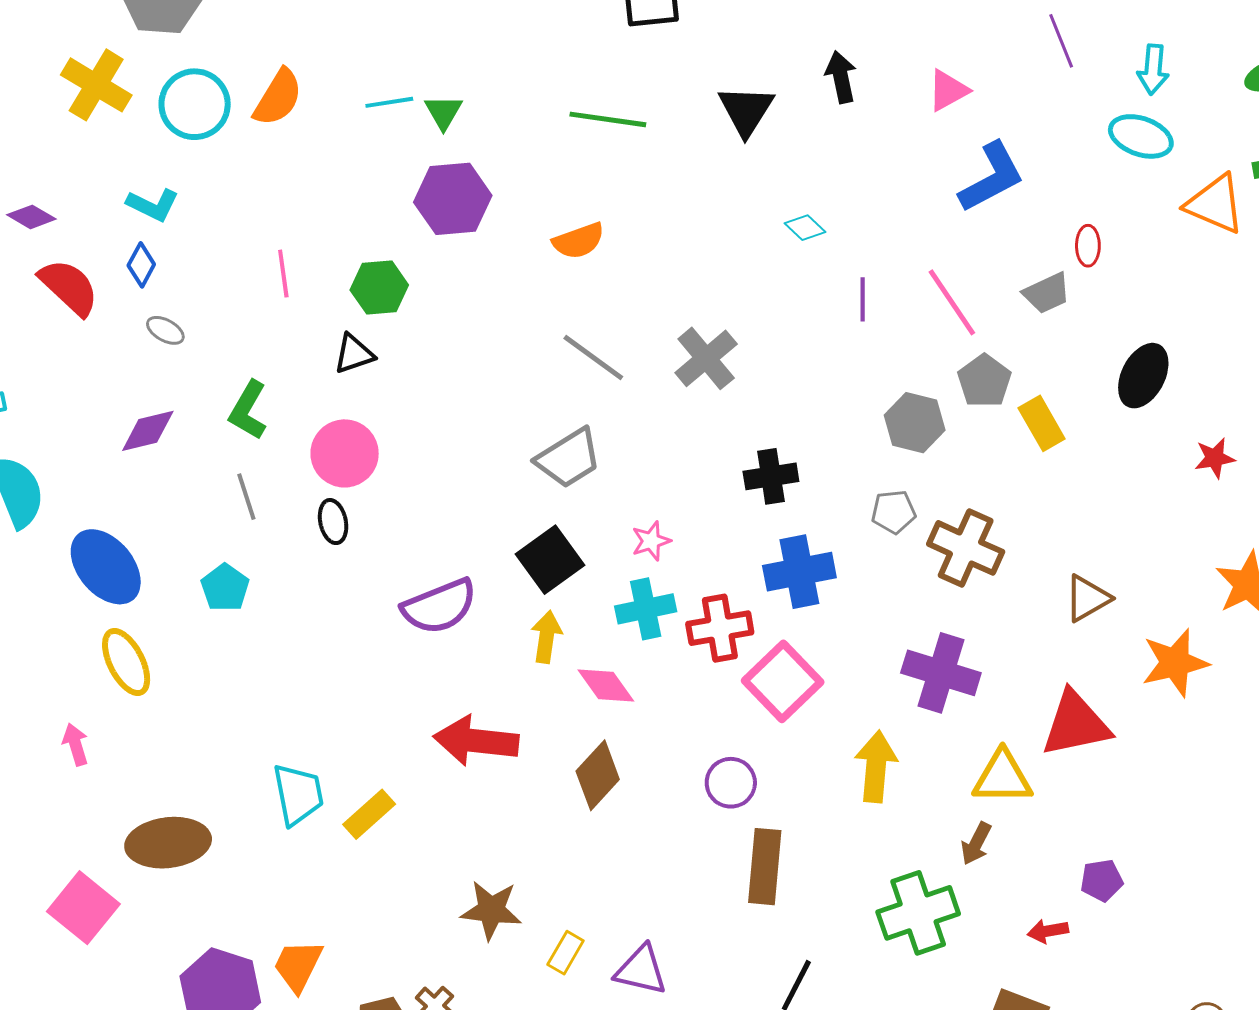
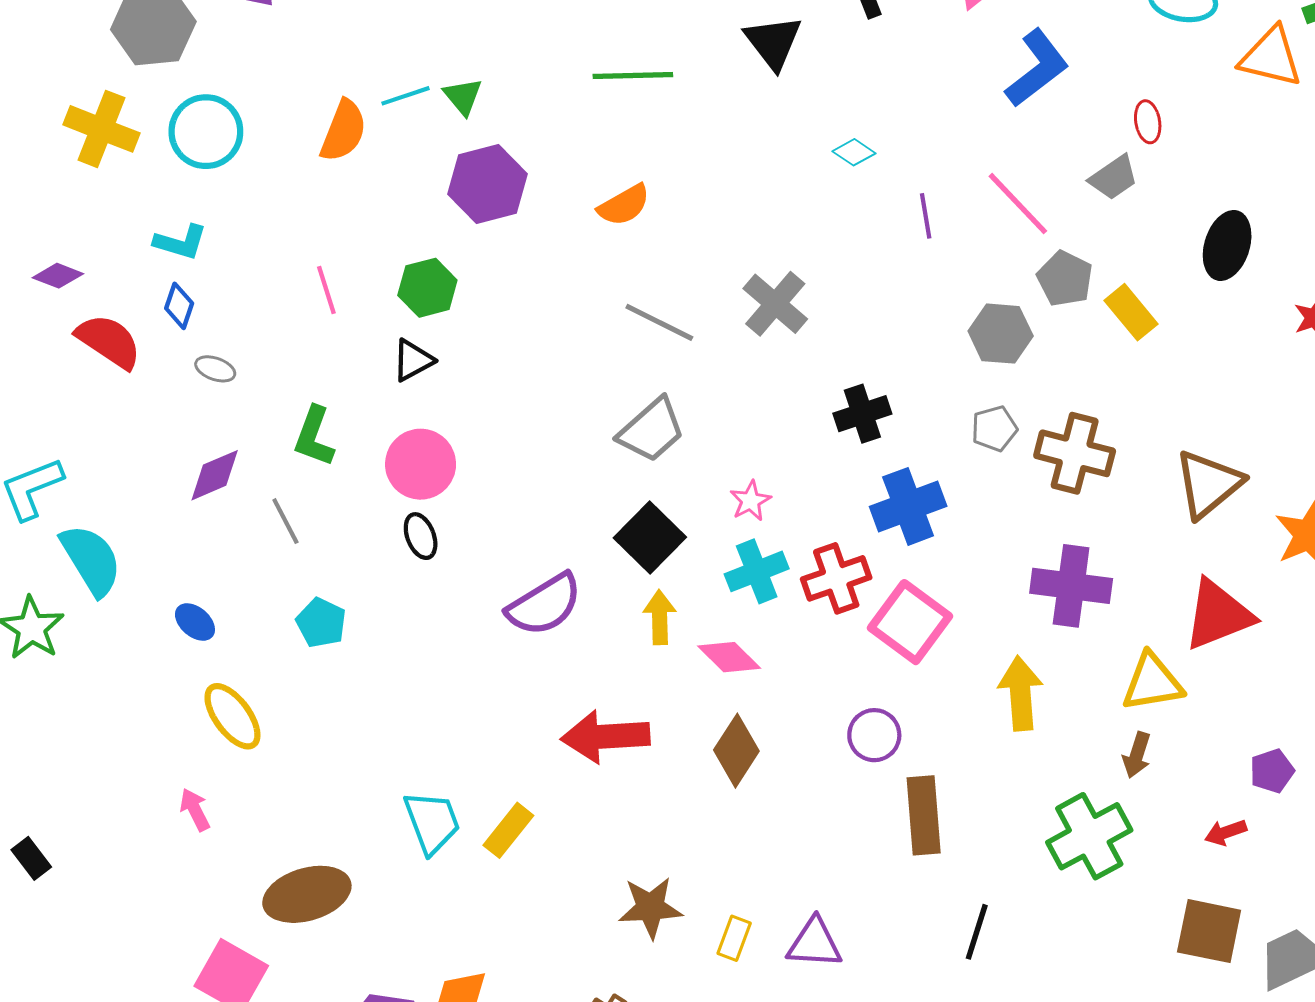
orange semicircle: (278, 98) -> (343, 131), moved
gray line: (246, 497) -> (285, 521), moved
blue ellipse: (106, 567) -> (195, 622), size x0.5
brown triangle: (1087, 598) -> (1208, 484), size x1.4

